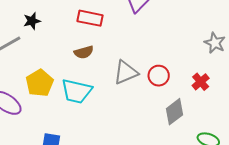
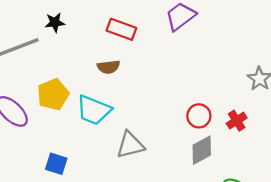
gray triangle: (126, 72) -> (130, 145), moved
red circle: (159, 76) -> (199, 116), moved

